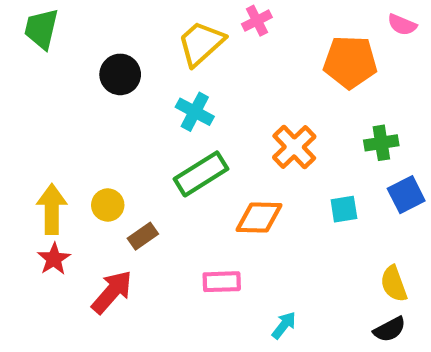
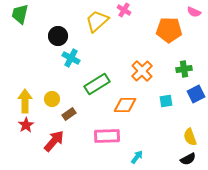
pink cross: (257, 21) -> (124, 10), turned -32
cyan cross: (195, 112) -> (71, 58), moved
pink rectangle: (222, 282) -> (107, 136), size x1.4

